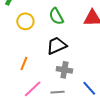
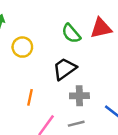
green semicircle: (56, 16) -> (71, 33), moved

